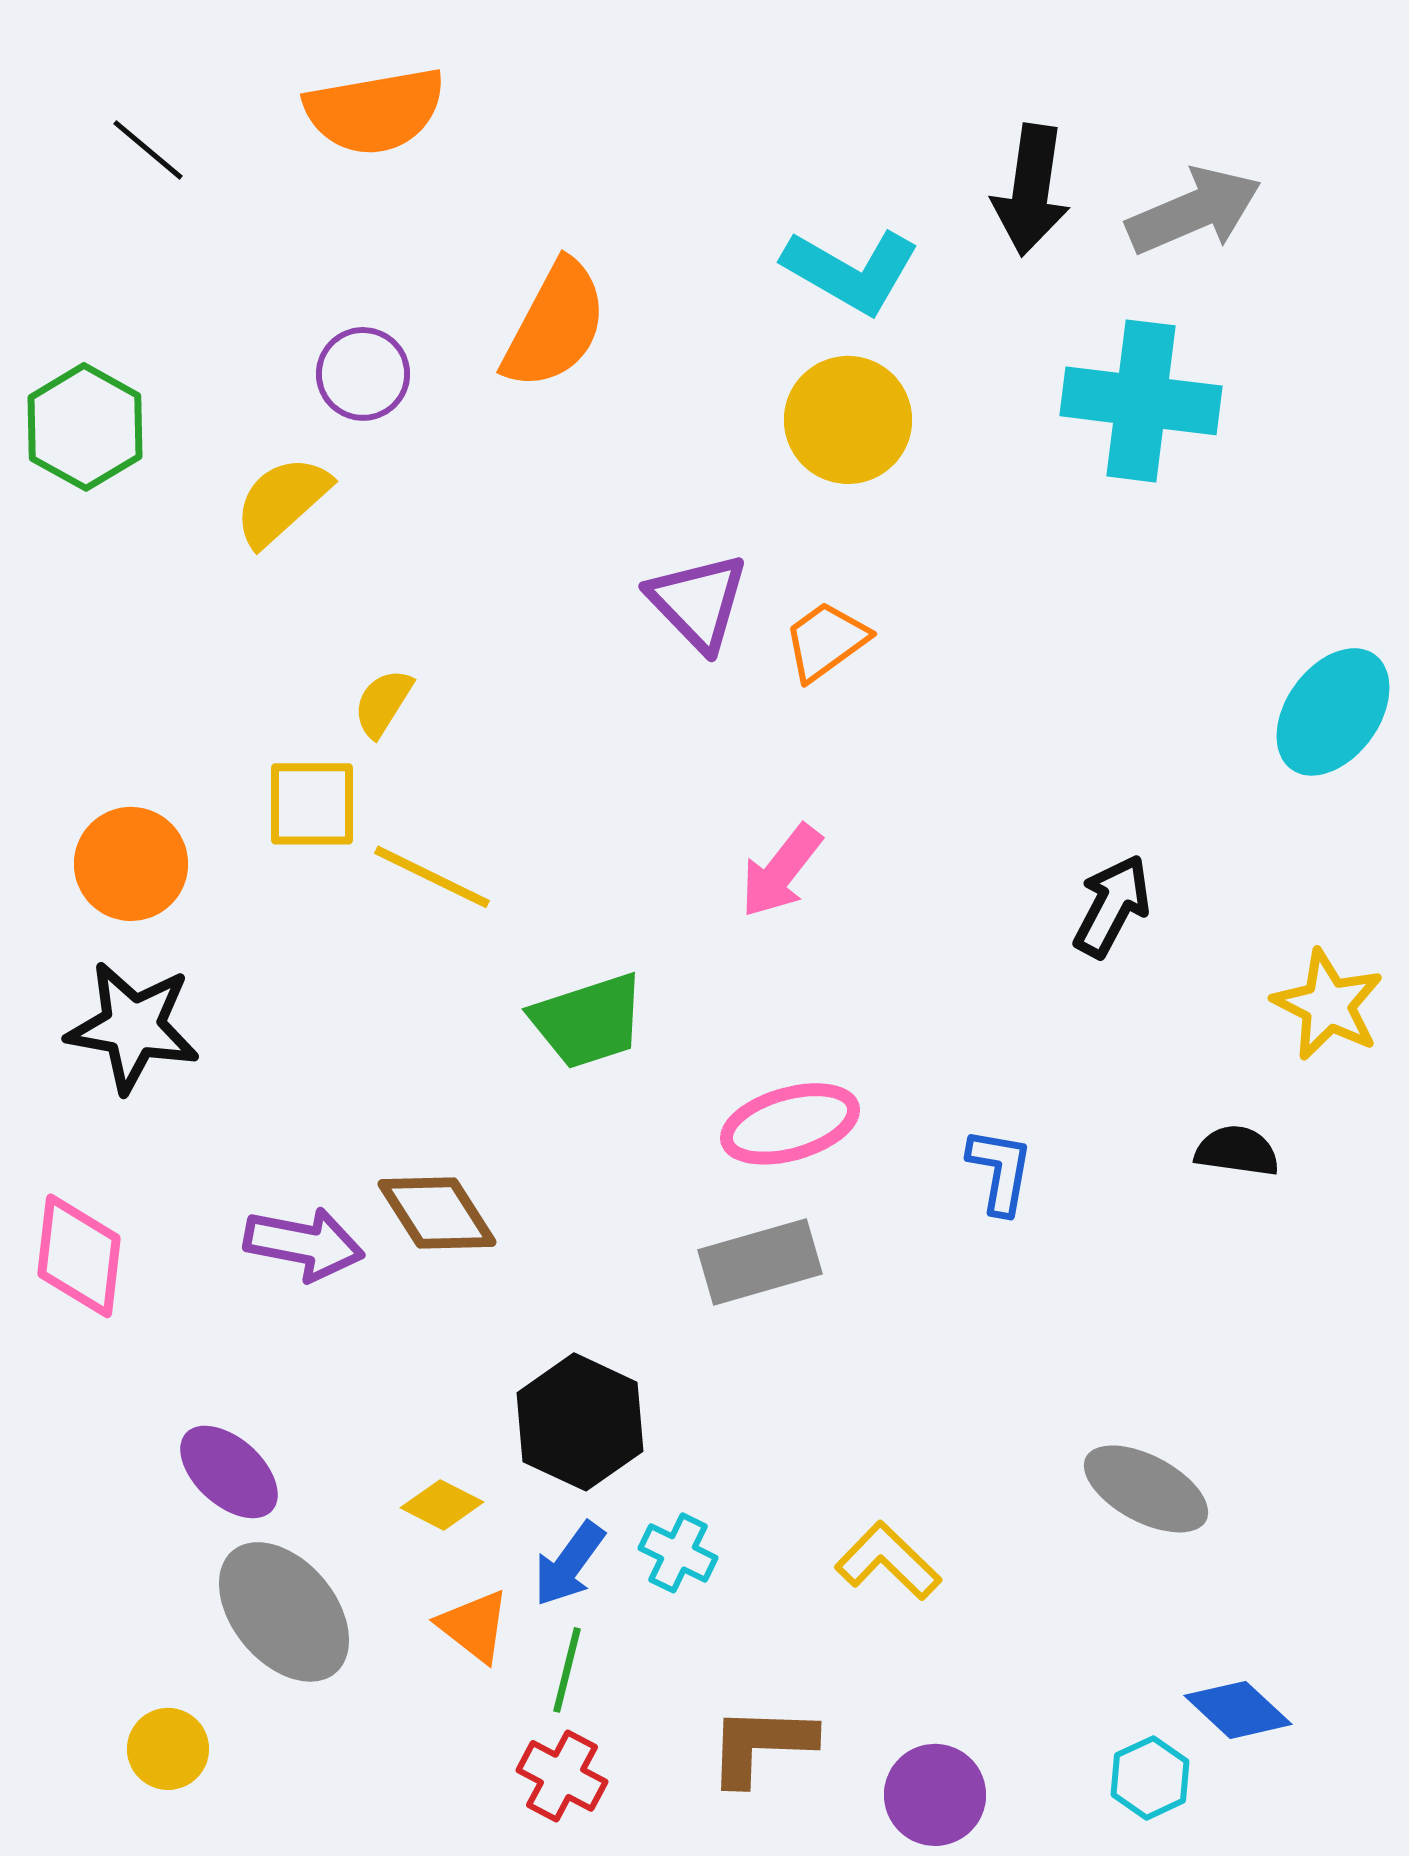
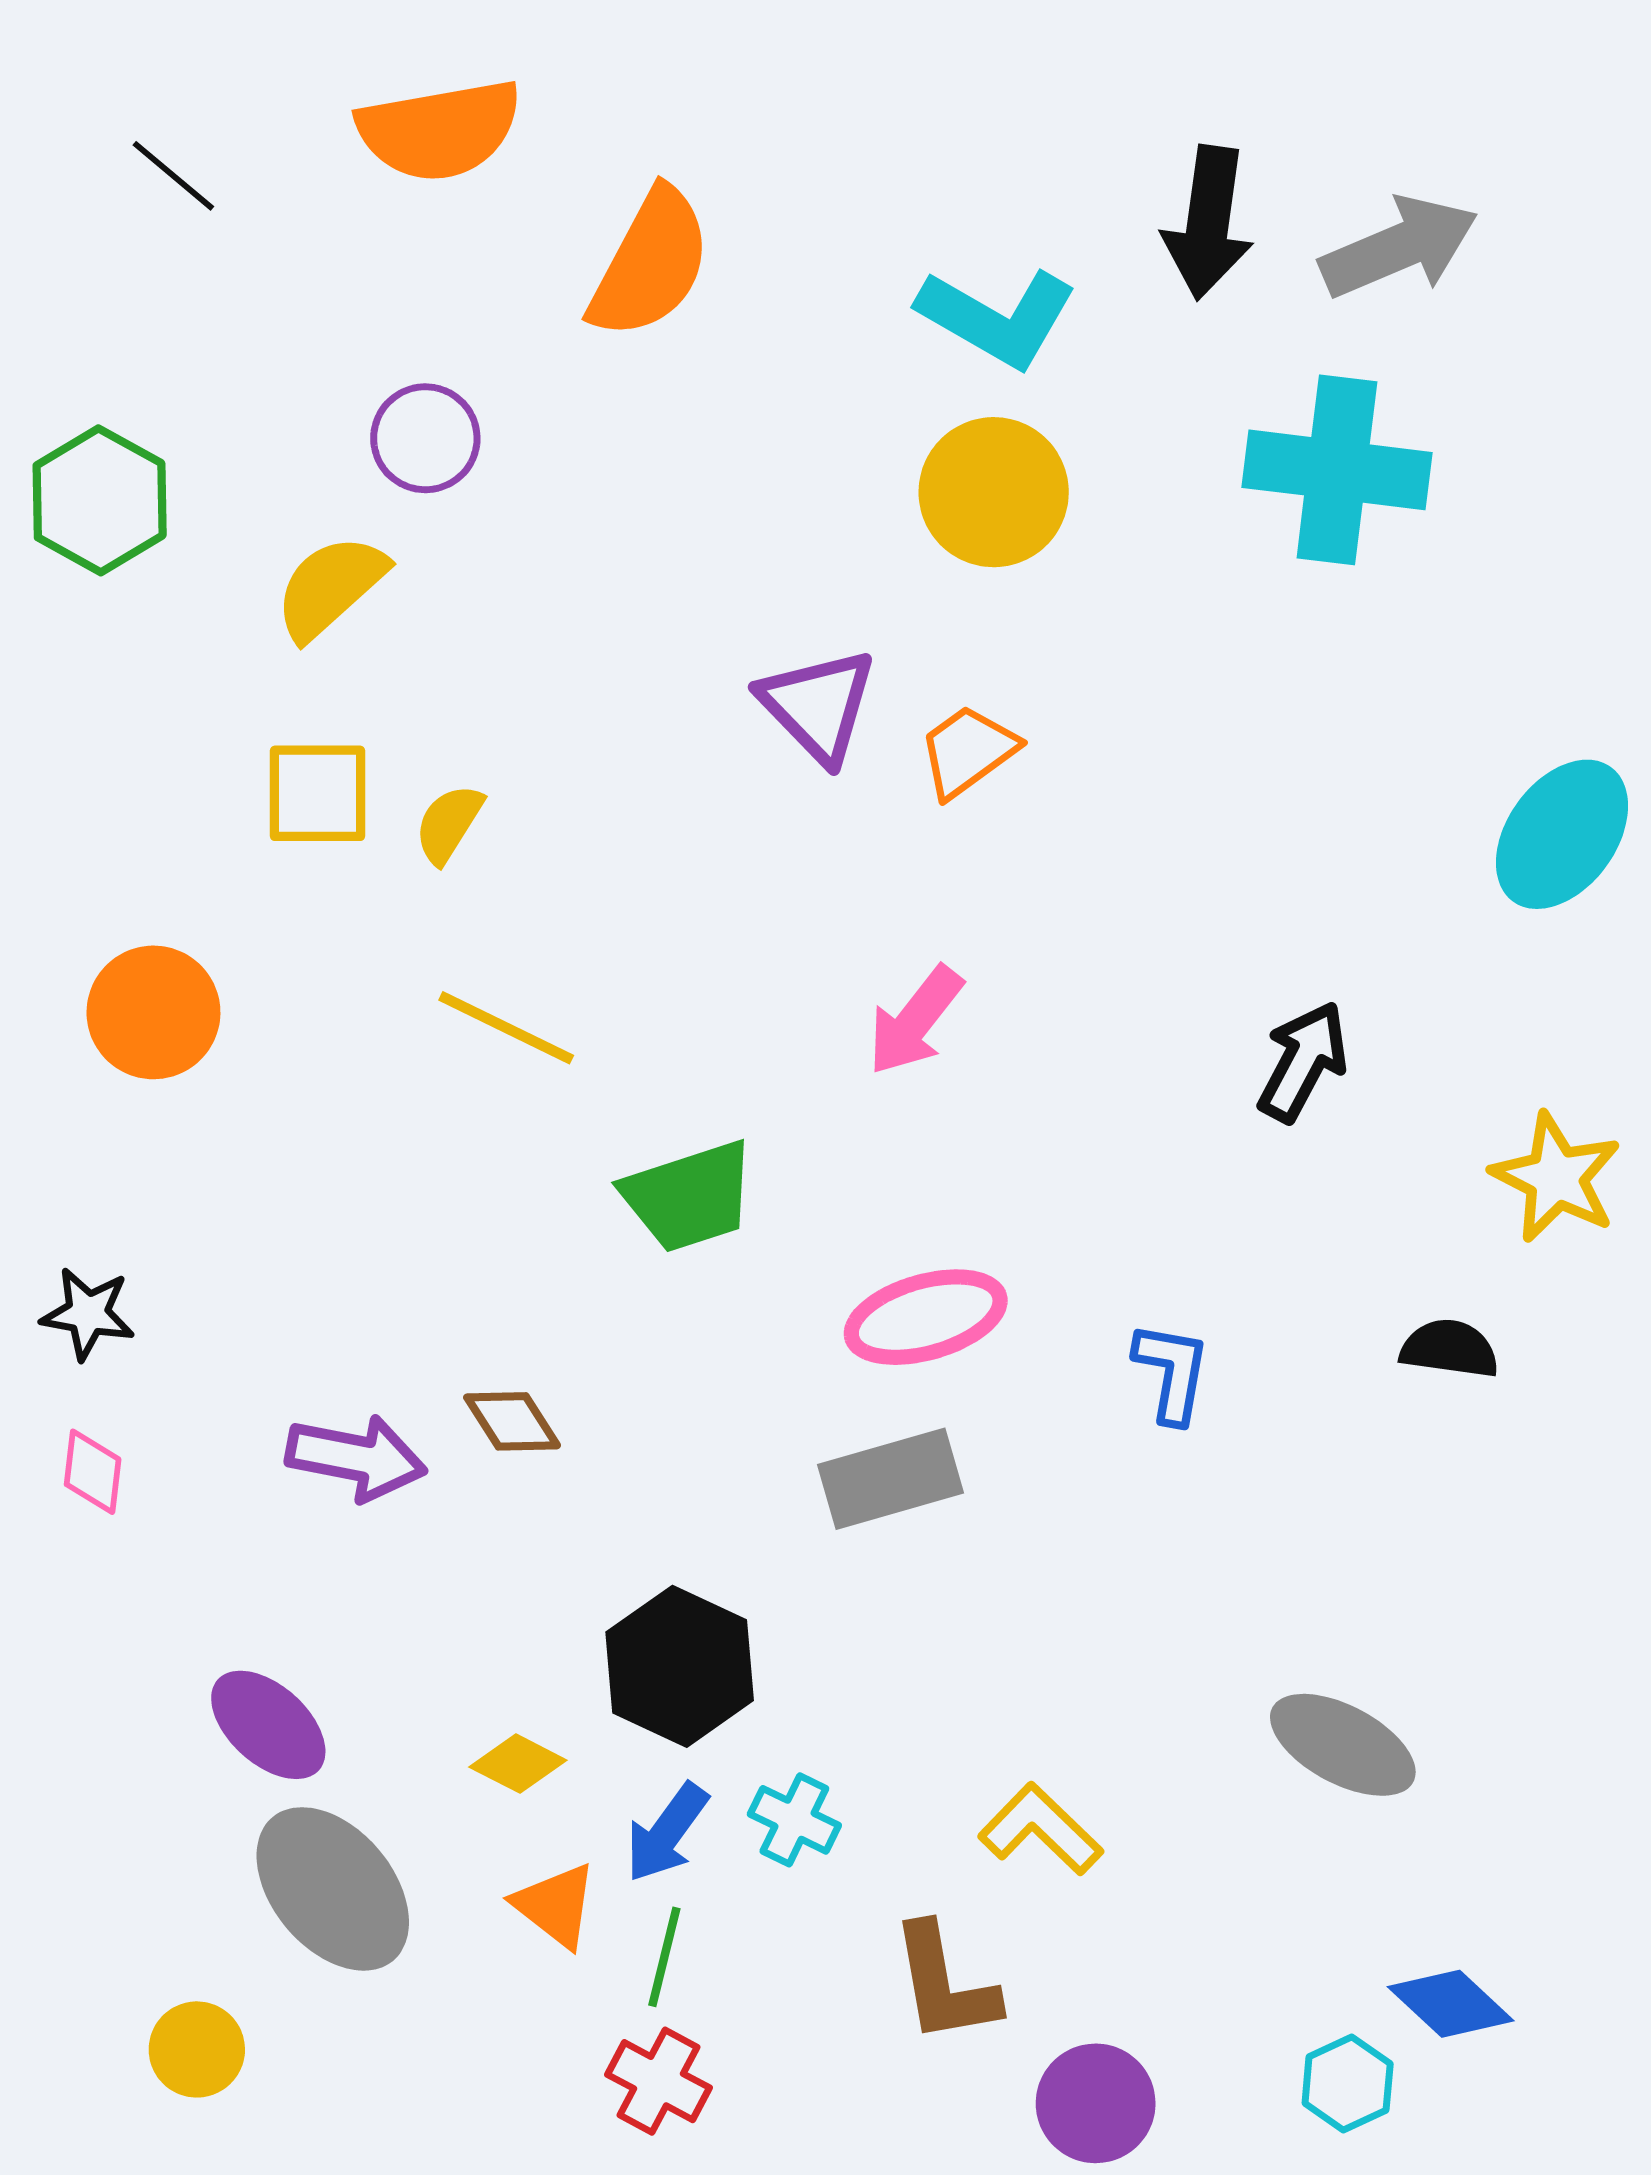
orange semicircle: (555, 325) -> (650, 264), moved
yellow square: (312, 804) -> (318, 793), moved
black star: (133, 1027) -> (88, 1314), moved, size x0.6
brown diamond: (437, 1213) -> (512, 1421), size x0.7
pink diamond: (79, 1256) -> (93, 1472), size x0.6
brown L-shape: (761, 1745) -> (944, 1984), moved, turned -102

